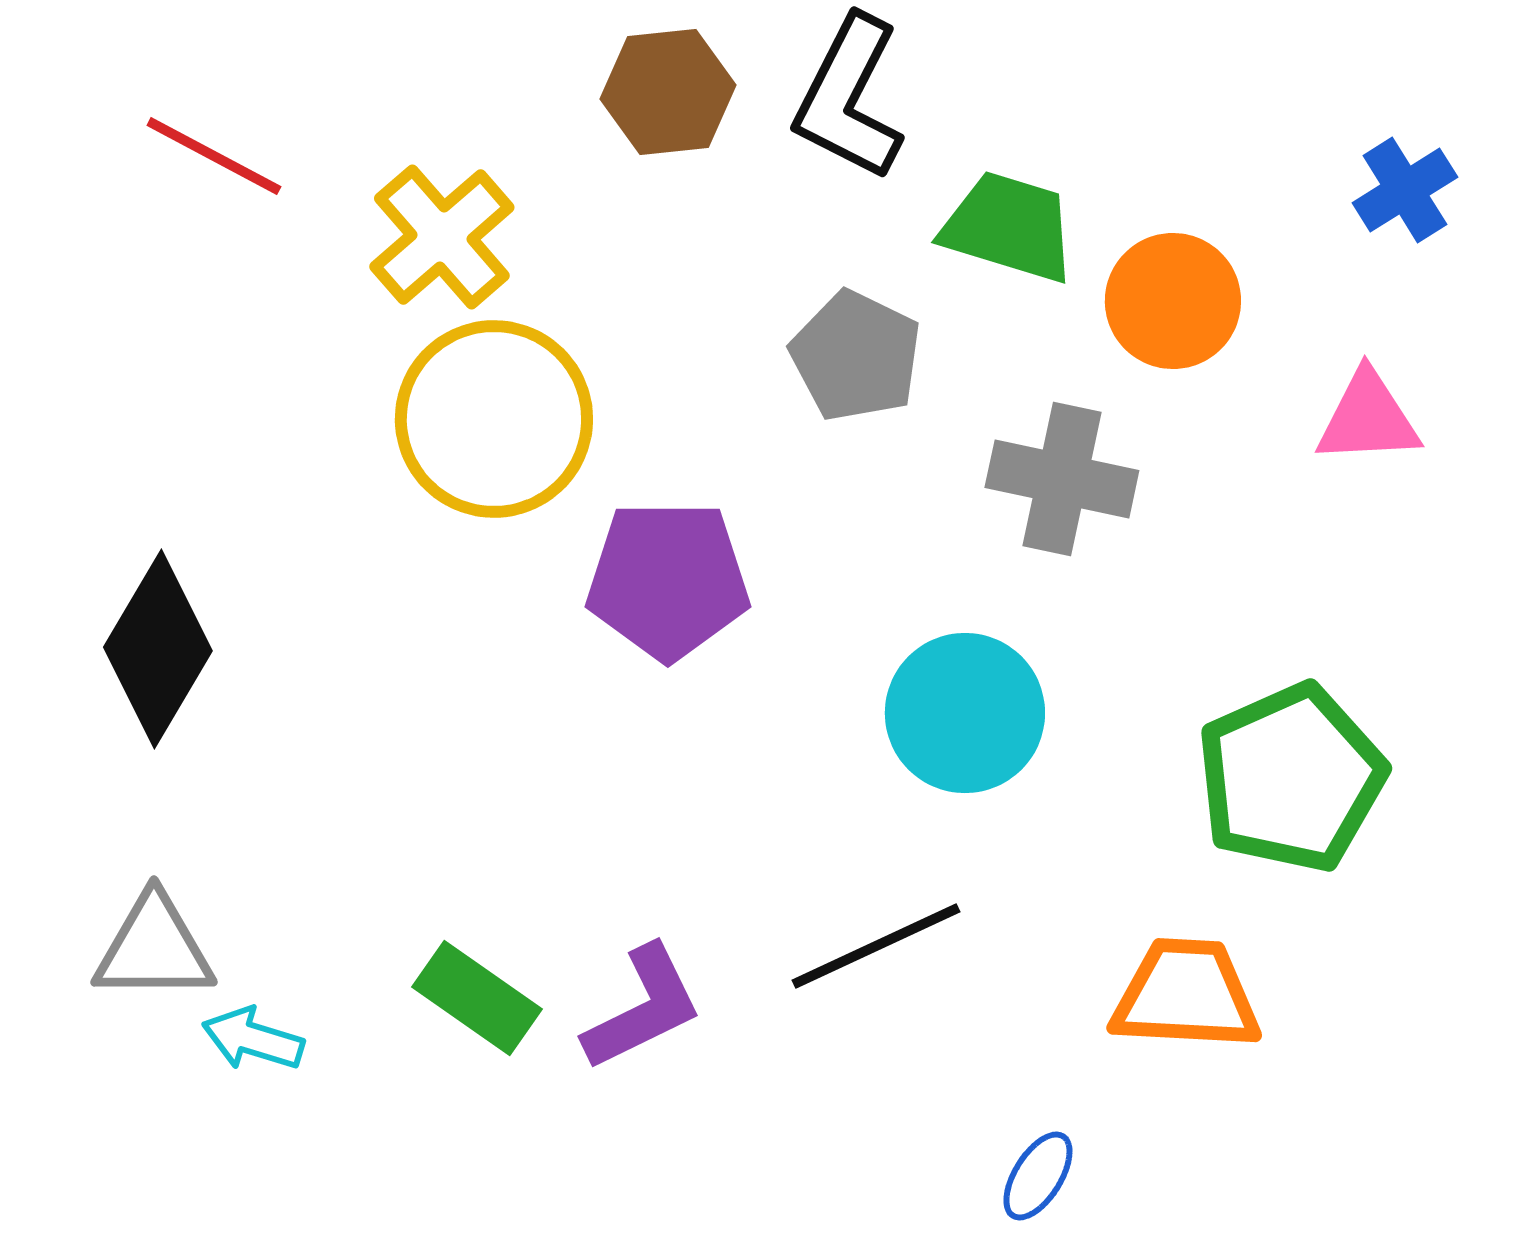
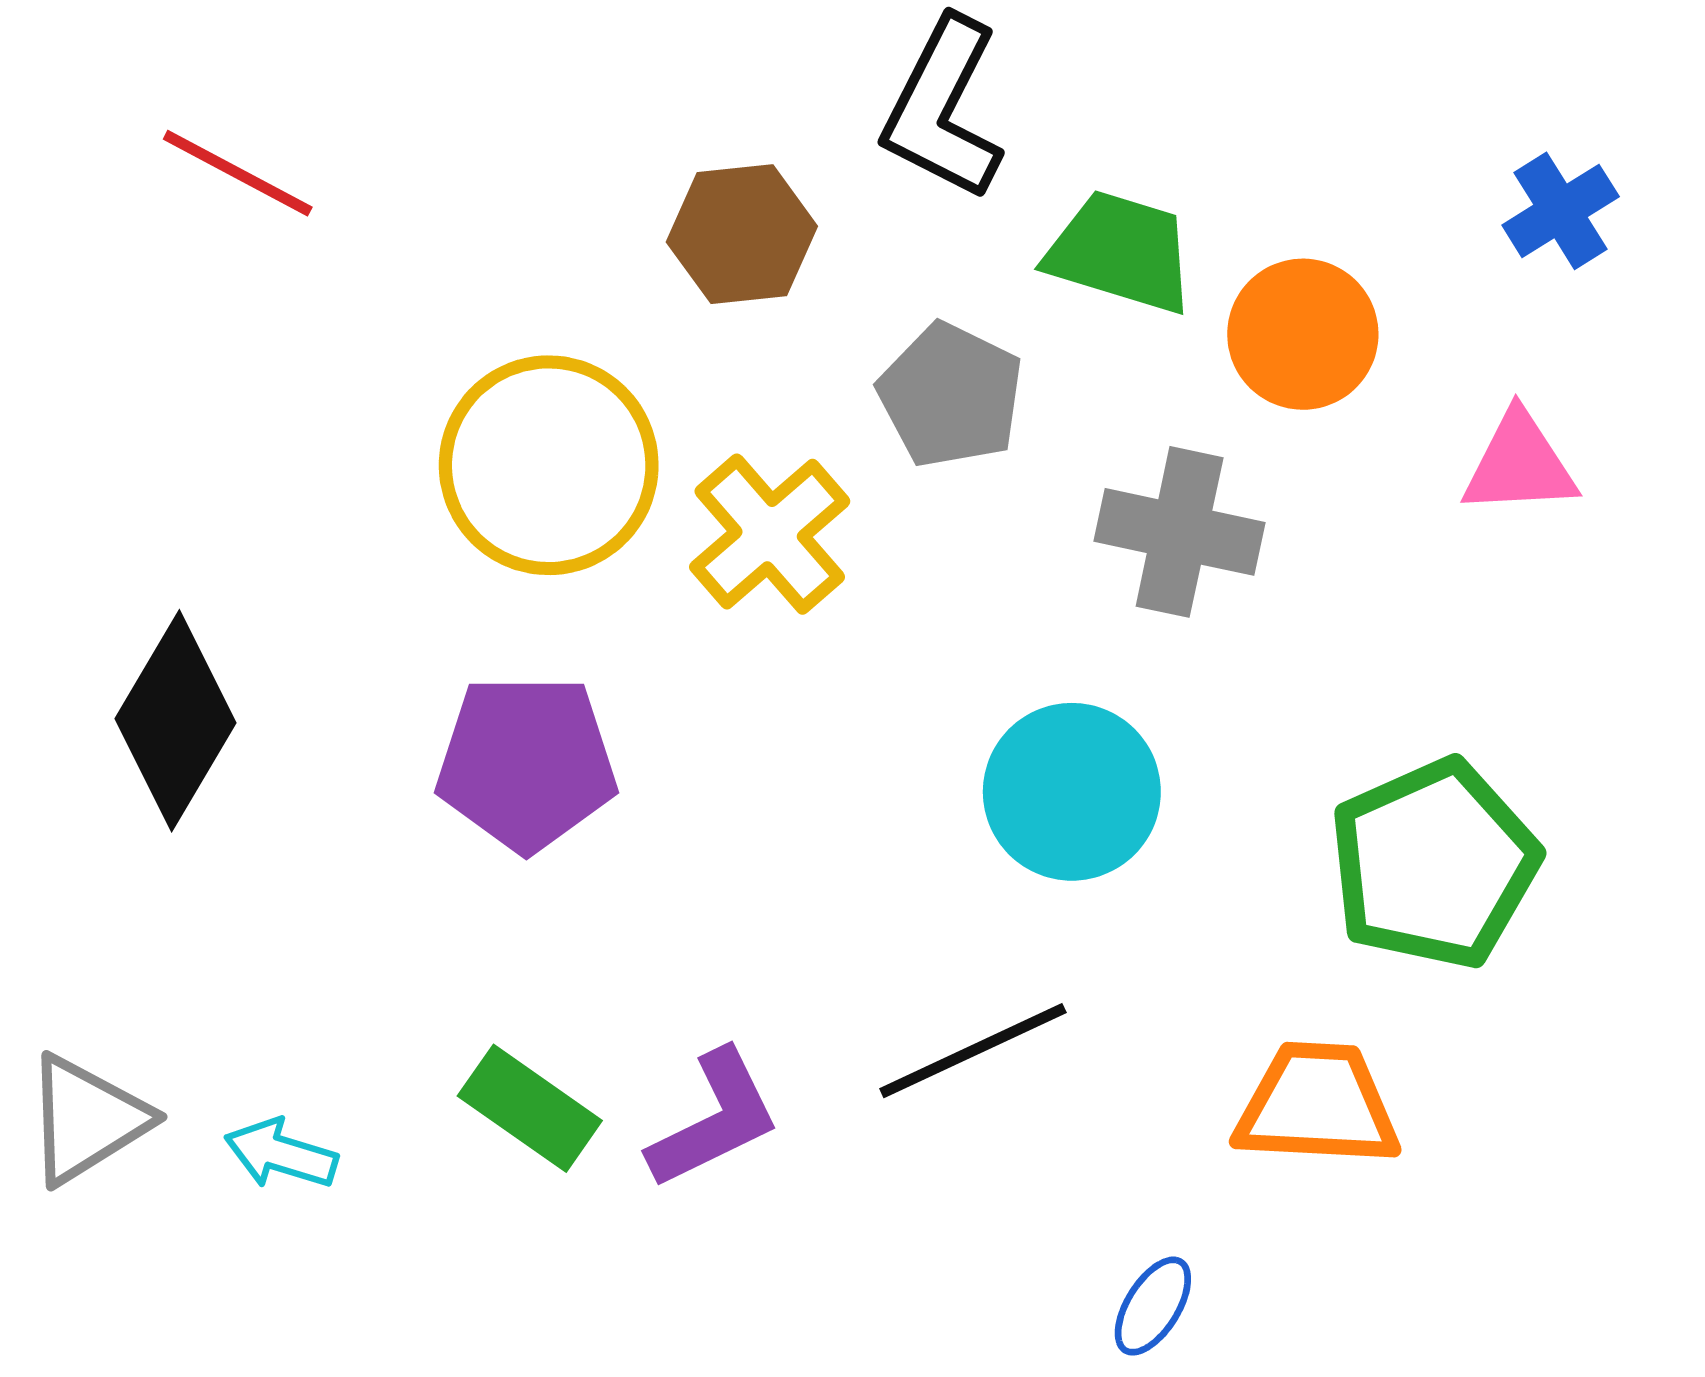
brown hexagon: (668, 92) -> (742, 234), moved
yellow cross: (442, 237) -> (770, 534), moved
purple pentagon: (668, 580) -> (526, 763), moved
gray triangle: (154, 948) -> (87, 1119), moved, turned -32

